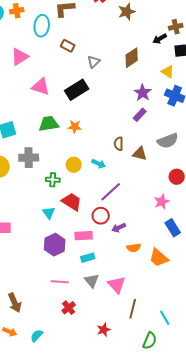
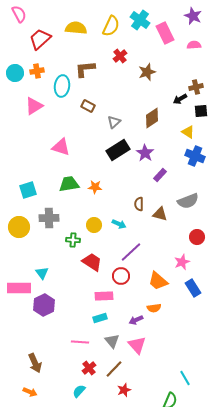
pink triangle: (20, 57) -> (34, 106), moved
black rectangle: (77, 90) -> (118, 150), moved
purple star: (143, 93) -> (145, 153), moved
cyan triangle: (49, 213) -> (42, 273), moved
purple arrow: (119, 228) -> (136, 320), moved
purple hexagon: (55, 245) -> (44, 305), moved
cyan rectangle: (88, 258) -> (100, 318), moved
orange trapezoid: (159, 258) -> (158, 281), moved
brown line: (133, 309) -> (114, 369), moved, turned 30
cyan semicircle: (37, 336) -> (79, 391), moved

